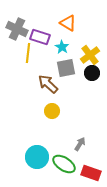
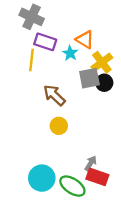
orange triangle: (68, 23) -> (85, 40), moved
gray cross: (17, 29) -> (32, 17), moved
gray square: (66, 68) -> (89, 78), moved
red rectangle: (91, 173) -> (97, 177), moved

